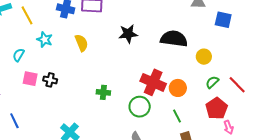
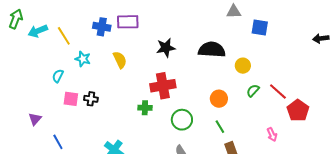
red cross: (153, 82) -> (163, 86), moved, turned -30
red pentagon: (217, 108) -> (298, 110), moved

